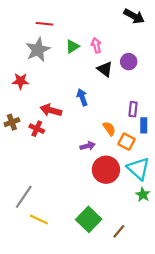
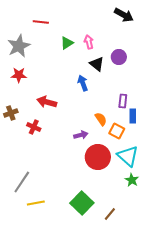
gray star: (38, 50) -> (19, 46), moved
blue arrow: (82, 97) -> (83, 83), moved
red cross: (37, 129) -> (34, 127), moved
yellow line: (39, 219) -> (36, 203), turned -36

